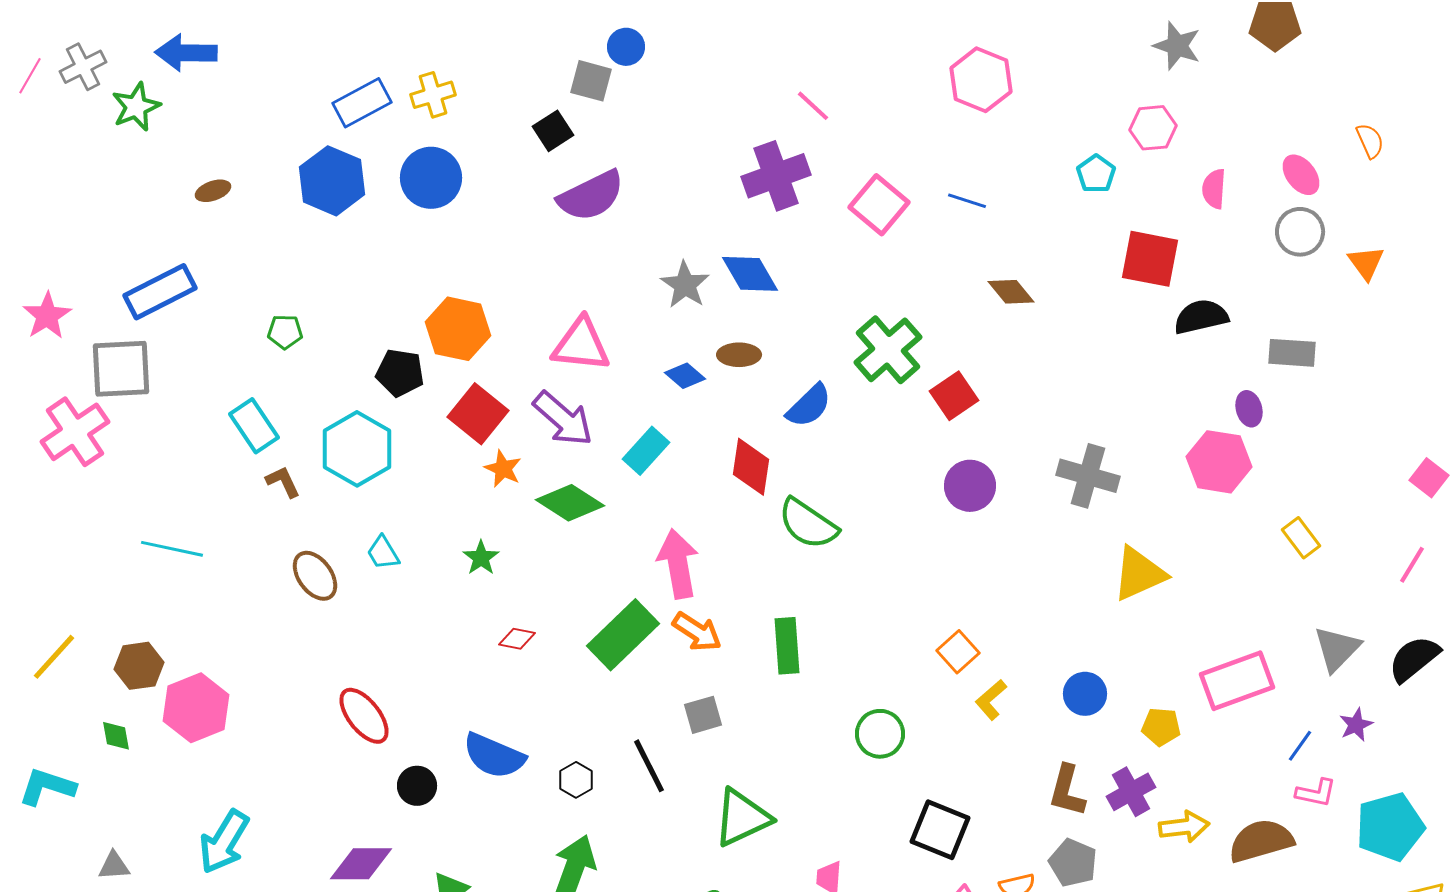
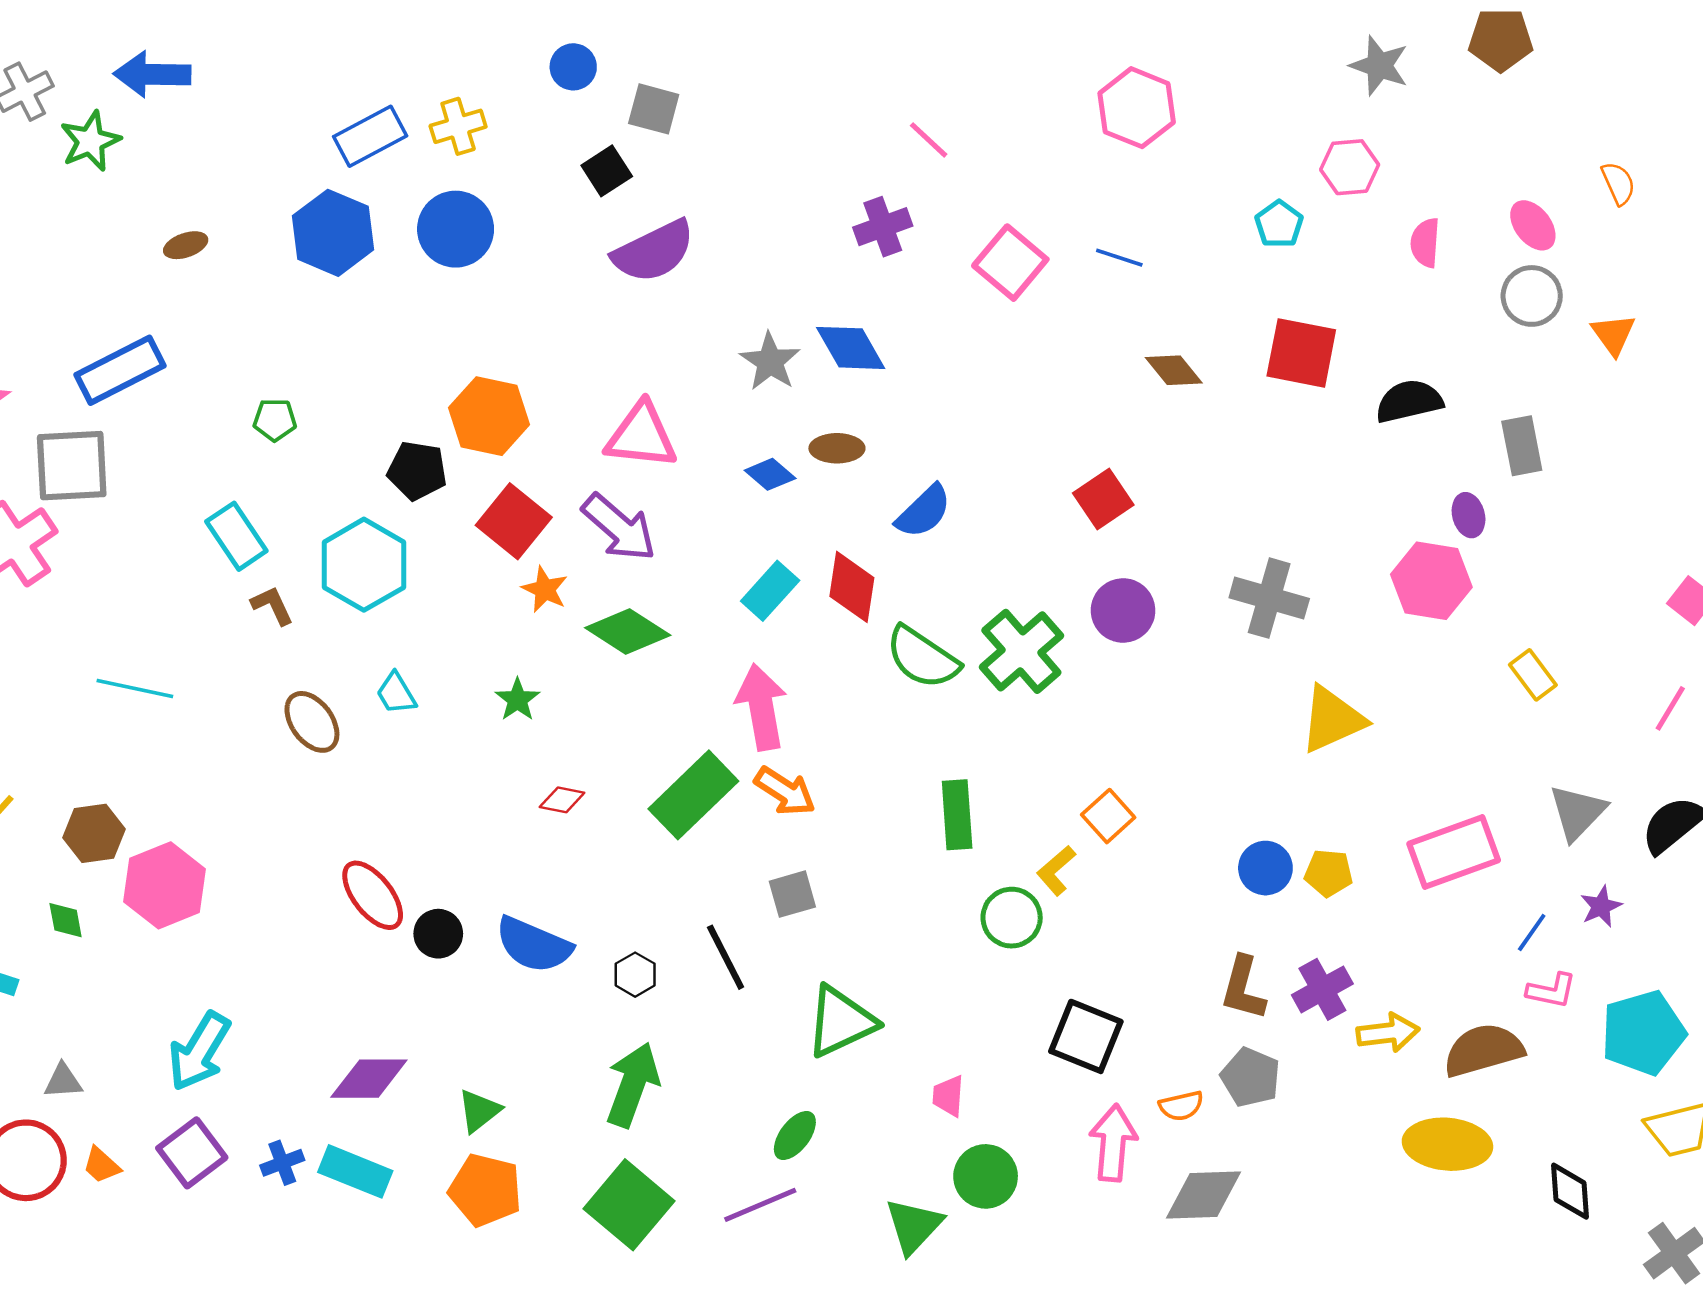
blue circle: (626, 47) -> (573, 67), moved
purple cross: (776, 176) -> (883, 227), size x0.7
red square: (1150, 259) -> (1301, 353), moved
green cross: (888, 350) -> (1021, 651), moved
gray rectangle: (1292, 353) -> (1522, 446), turned 75
cyan rectangle: (646, 451) -> (770, 591), moved
green rectangle: (787, 646) -> (957, 815), moved
yellow L-shape: (991, 700) -> (1056, 871), moved
yellow pentagon: (1161, 727) -> (1329, 873), moved
black circle: (417, 786) -> (438, 934), moved

